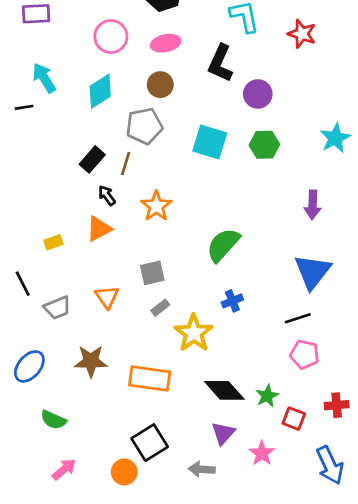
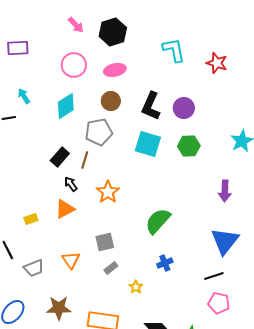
black L-shape: (220, 63) -> (151, 106), moved
cyan arrow: (44, 78) -> (24, 96), size x0.7
yellow star: (194, 333) -> (136, 287), size x0.5

